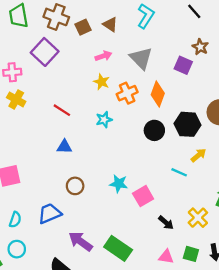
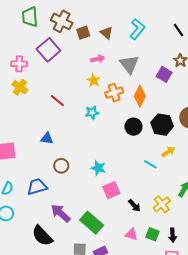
blue triangle: (64, 147) -> (47, 139), moved
pink square: (143, 196) -> (111, 190), moved

